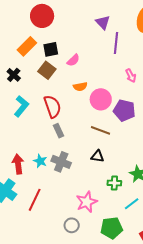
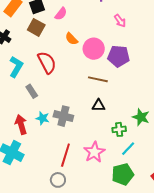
orange semicircle: (80, 87) -> (72, 39), turned 64
gray rectangle: (58, 131) -> (32, 91), moved
red line: (35, 200) -> (65, 155), moved
cyan line: (132, 204) -> (128, 149), moved
gray circle: (72, 225) -> (58, 180), moved

